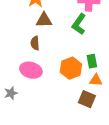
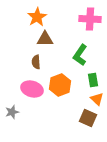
green L-shape: (79, 24) -> (80, 55), moved
orange hexagon: (71, 68) -> (60, 85), moved
orange triangle: (96, 80) -> (97, 99), turned 40

